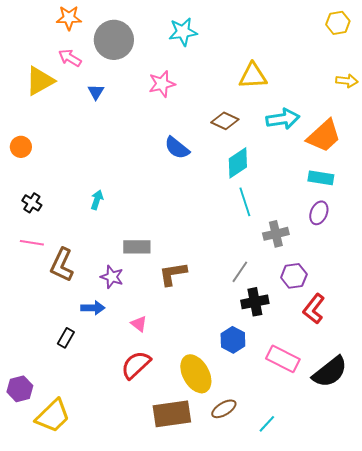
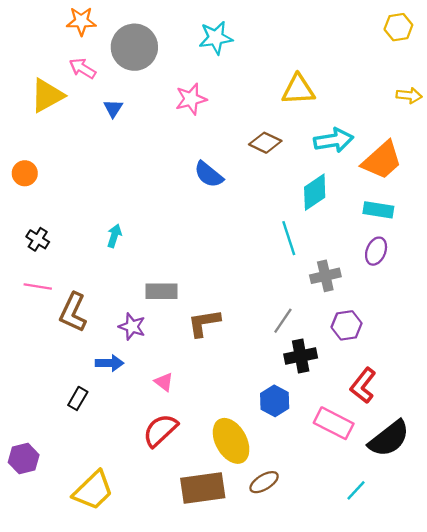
cyan diamond: (238, 163) -> (315, 192), moved
red L-shape: (314, 309) -> (363, 385), moved
yellow trapezoid: (53, 416) -> (93, 490), moved
cyan line: (267, 424) -> (356, 490), moved

